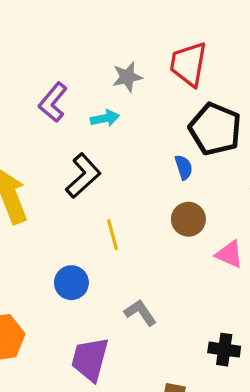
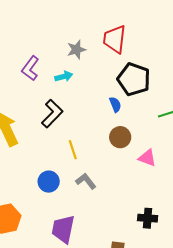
gray L-shape: (140, 313) -> (86, 181), moved

